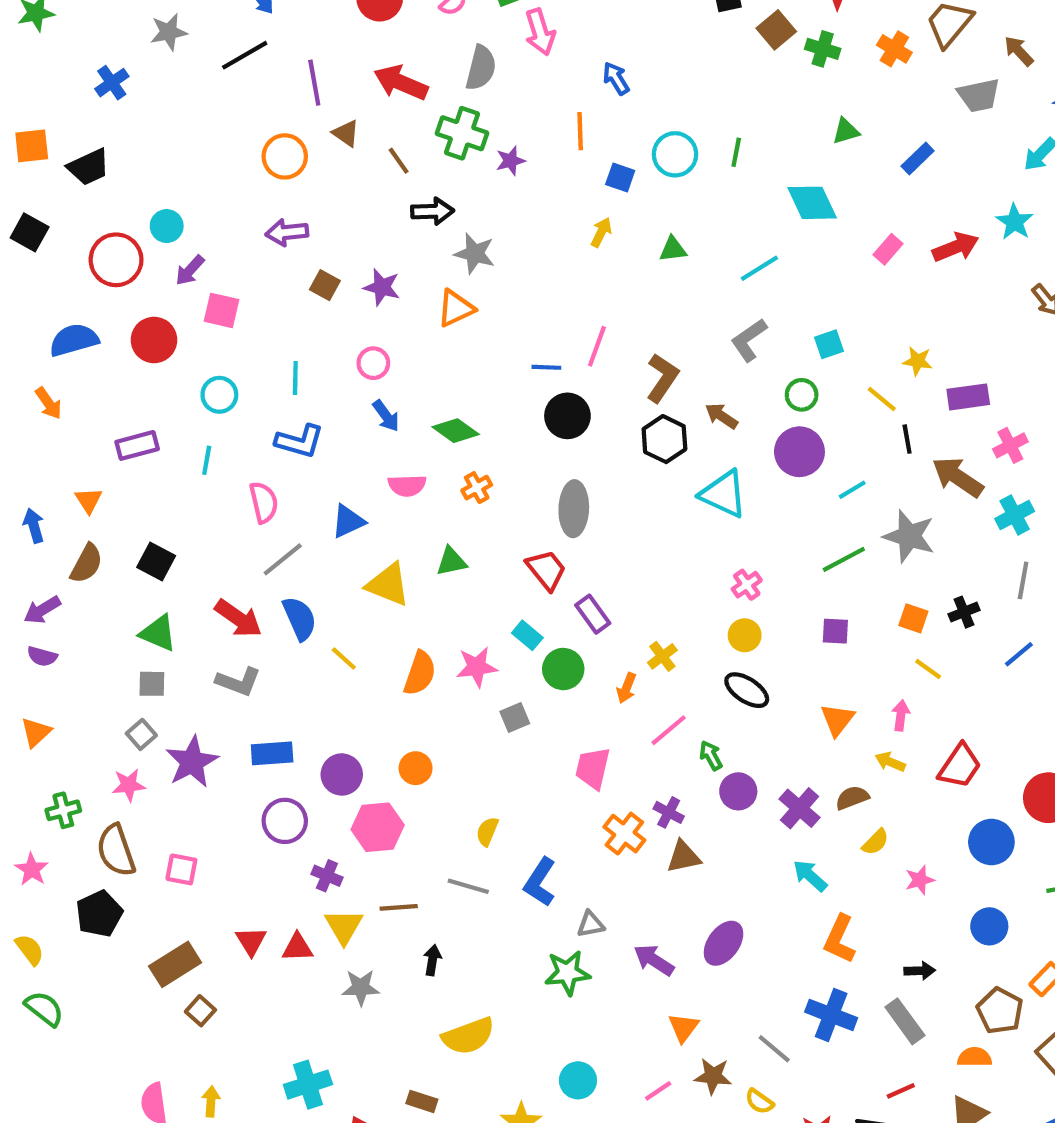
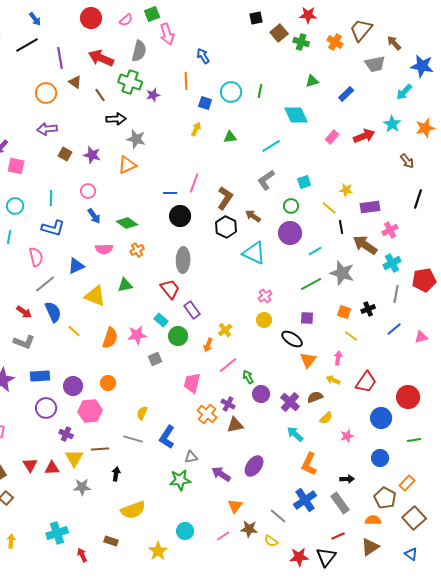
red arrow: (238, 618) -> (24, 312), size x0.7
black ellipse: (747, 690) -> (292, 339), moved
blue cross: (831, 1015) -> (305, 500), turned 35

